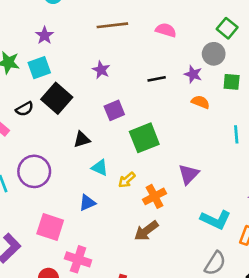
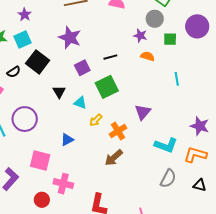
purple star: (101, 70) -> (70, 38), size x1.6
black line: (157, 79) -> (110, 57), moved
black triangle: (82, 139) -> (59, 92), turned -40
cyan triangle: (100, 168) -> (80, 103), moved

